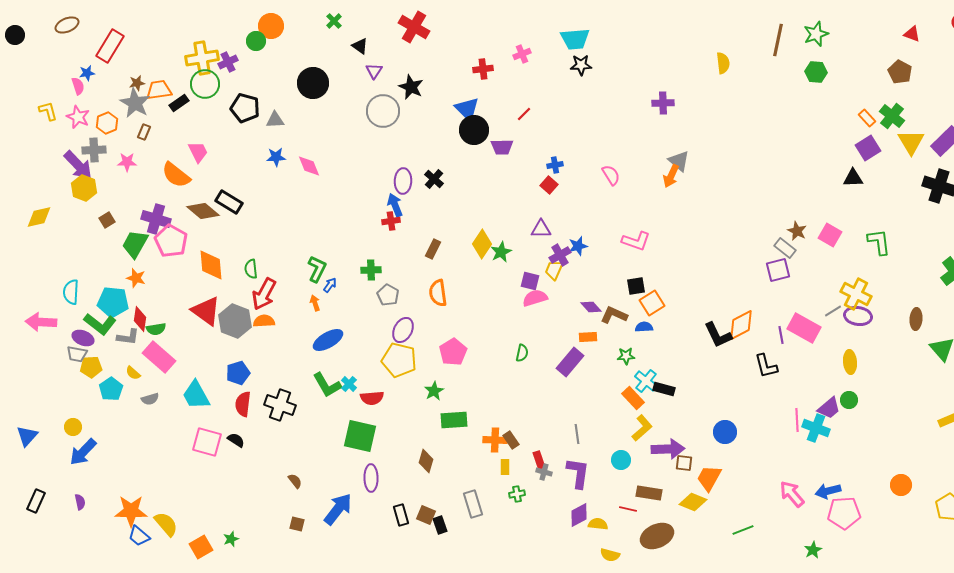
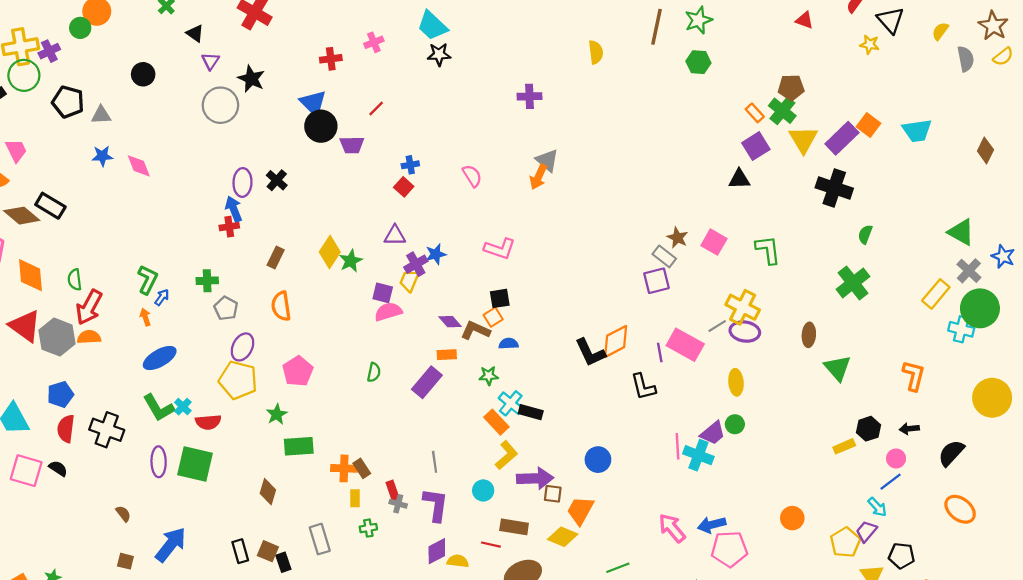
cyan trapezoid: (575, 39) -> (432, 26), turned 48
brown pentagon: (900, 72) -> (791, 88), moved, turned -30
black circle: (313, 83) -> (143, 74), size x0.7
orange square: (652, 303) -> (493, 317), moved, size x0.7
purple ellipse: (371, 478) -> (159, 462), moved

